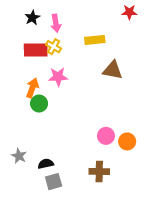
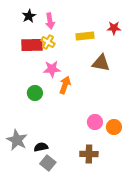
red star: (129, 12) -> (114, 28), moved
orange arrow: (32, 88) -> (65, 85), moved
gray star: (19, 156) -> (17, 140), size x1.5
gray square: (54, 182) -> (48, 163), turned -35

